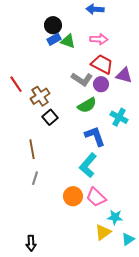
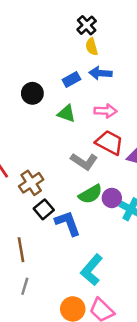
black circle: (53, 25) -> (32, 93), moved
blue rectangle: (54, 39) -> (71, 79), moved
purple circle: (101, 84) -> (112, 198), moved
blue L-shape: (95, 136) -> (68, 223), moved

